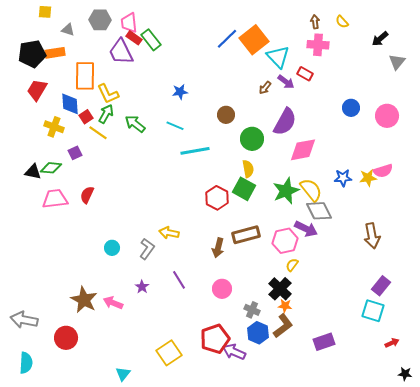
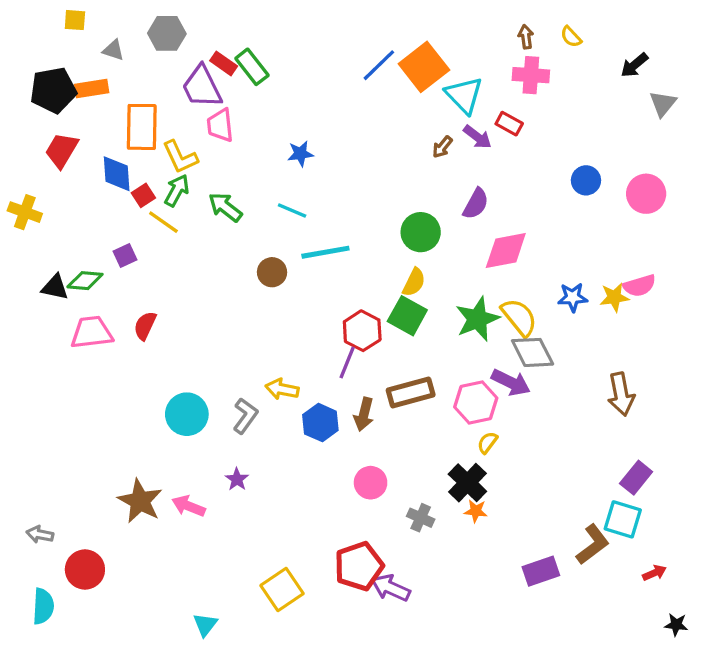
pink trapezoid: (129, 23) -> (220, 125), moved
brown circle: (226, 115) -> (272, 272), moved
purple semicircle: (285, 122) -> (476, 204), size x0.7
yellow cross: (54, 127) -> (25, 212), moved
yellow semicircle: (248, 169) -> (414, 282), turned 36
cyan circle: (112, 248) -> (187, 414), size x1.6
purple line: (179, 280) -> (347, 362), moved, turned 54
gray arrow: (24, 320) -> (40, 534), size x0.6
brown L-shape: (283, 326) -> (593, 544), moved
blue hexagon: (258, 333) -> (320, 423), moved
red circle: (66, 338) -> (85, 570), moved

